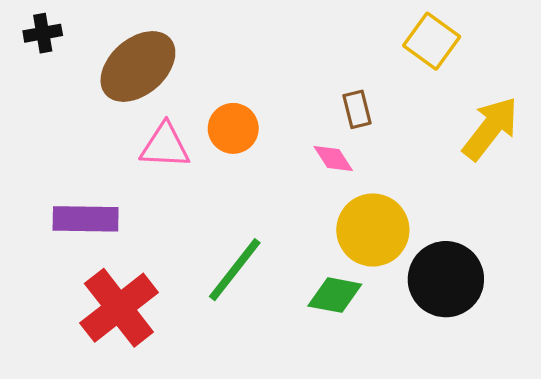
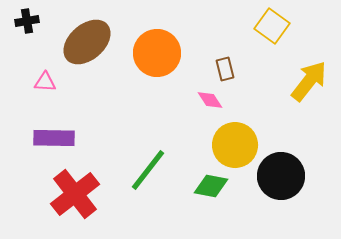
orange circle: (233, 128) -> (157, 53), moved, size x1.5
pink triangle: (165, 146) -> (45, 82), moved, size x0.7

